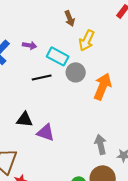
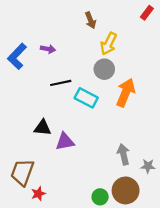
cyan rectangle: (58, 56) -> (86, 98), moved
gray circle: (76, 72) -> (104, 69), moved
purple triangle: (46, 132) -> (65, 142), turned -30

